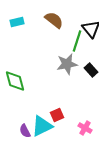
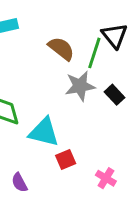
brown semicircle: (54, 20) -> (61, 49), moved
cyan triangle: (42, 126) -> (44, 132), moved, turned 40

